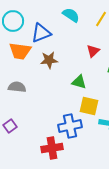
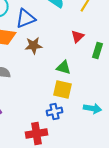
yellow square: (89, 106) -> (63, 89), moved
blue cross: (70, 126) -> (55, 111), size x0.7

